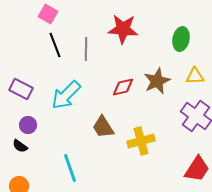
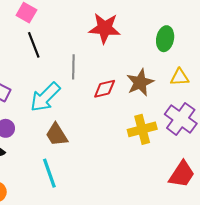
gray line: (86, 49) -> (73, 67), moved
brown trapezoid: (103, 127) -> (57, 135), moved
yellow cross: (141, 141) -> (142, 129), moved

